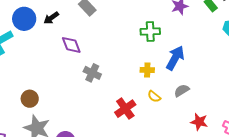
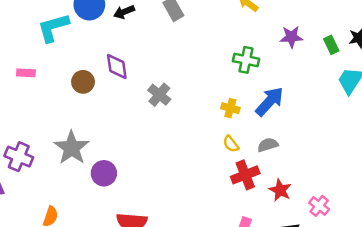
purple diamond: (71, 45) -> (117, 67), moved
brown circle: (30, 99) -> (83, 82), moved
red cross: (125, 109) -> (245, 175), moved

